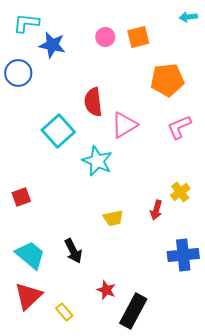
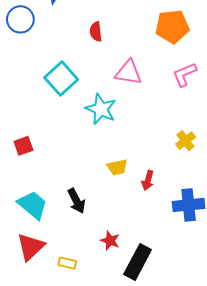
red semicircle: (93, 102) -> (96, 32), moved, size x0.7
pink triangle: (124, 125) -> (128, 72), turned 40
red arrow: (156, 210) -> (148, 180), moved
yellow rectangle: (64, 312) -> (67, 263), turned -36

